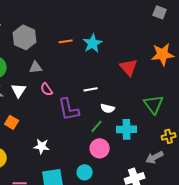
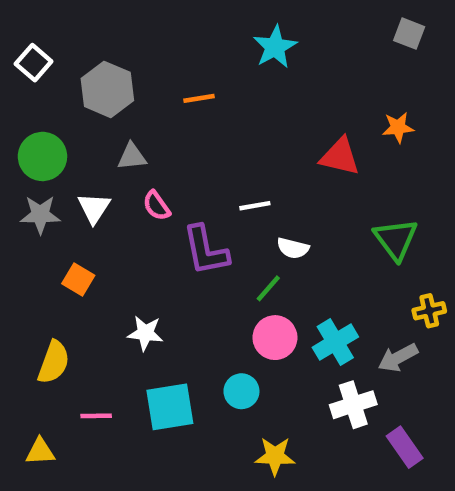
cyan star: (93, 43) -> (275, 47), moved
orange star: (163, 54) -> (398, 127), moved, size x0.6
red triangle: (129, 67) -> (340, 156), turned -36
cyan cross: (127, 129) -> (335, 342), moved, turned -30

